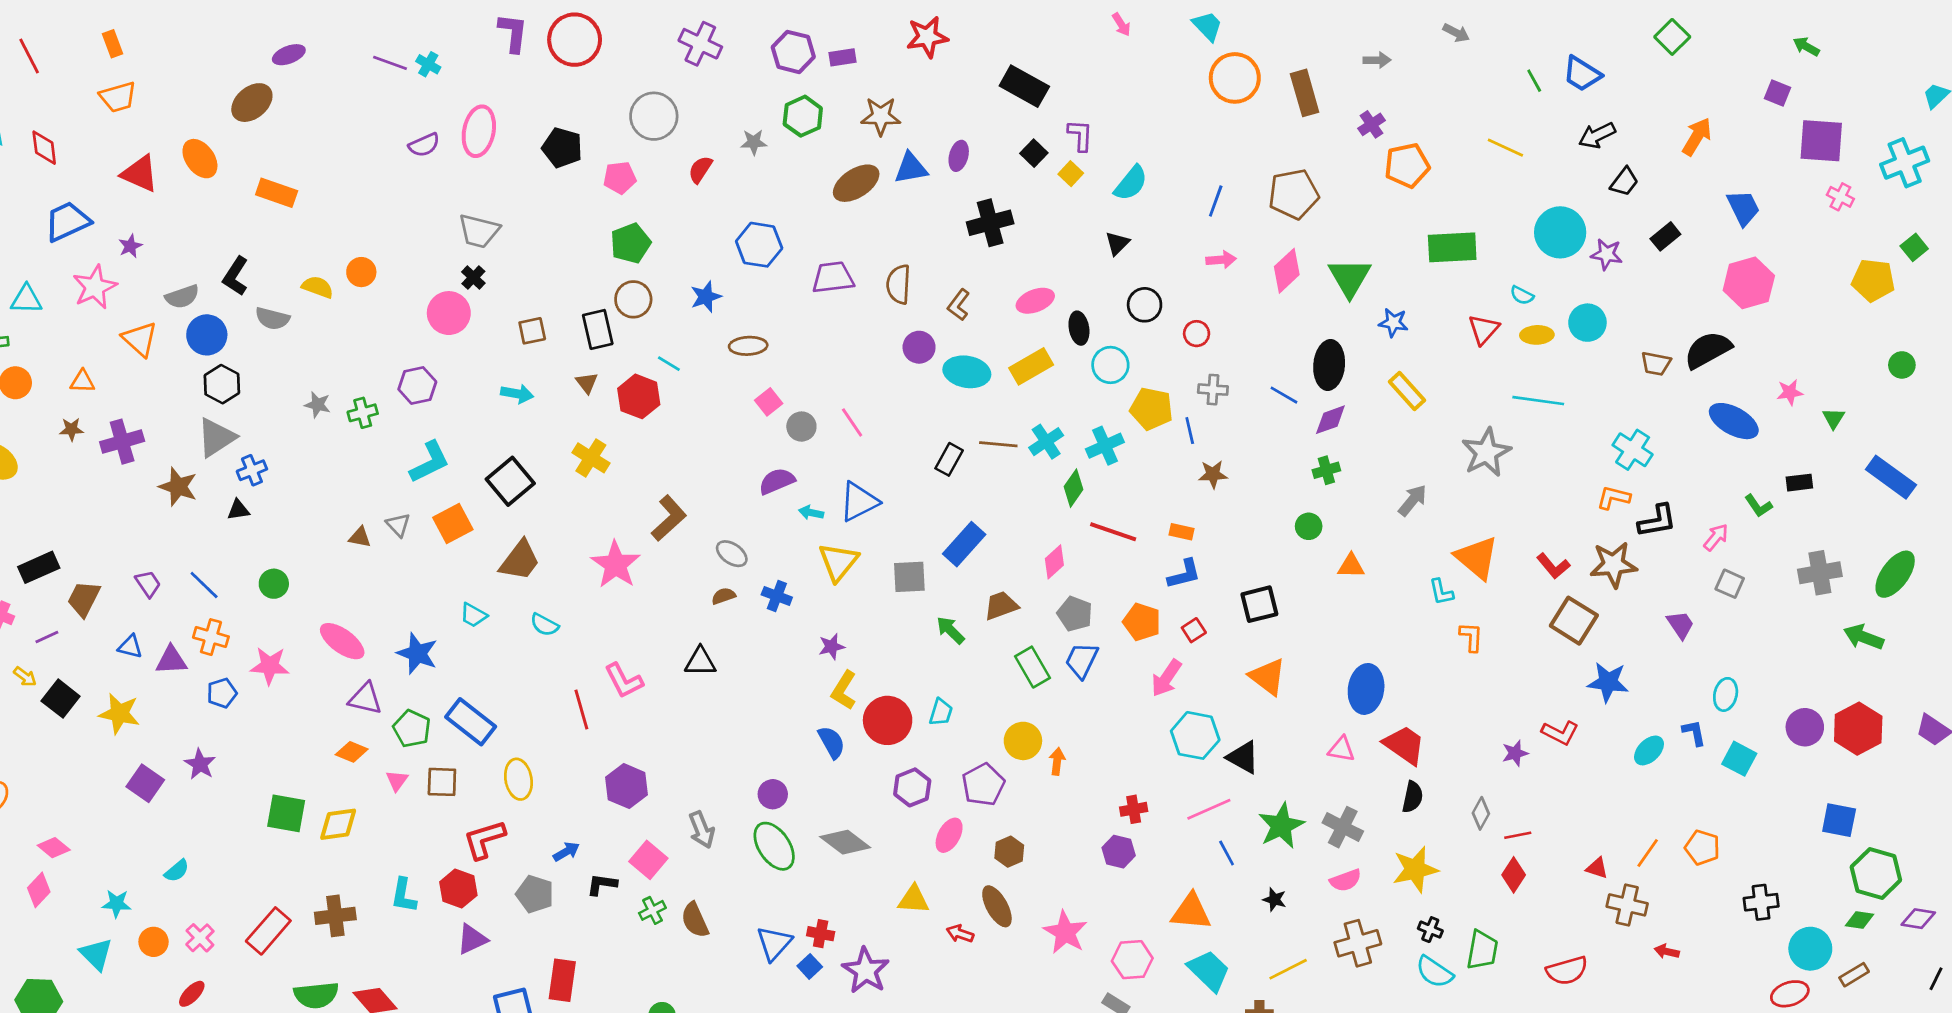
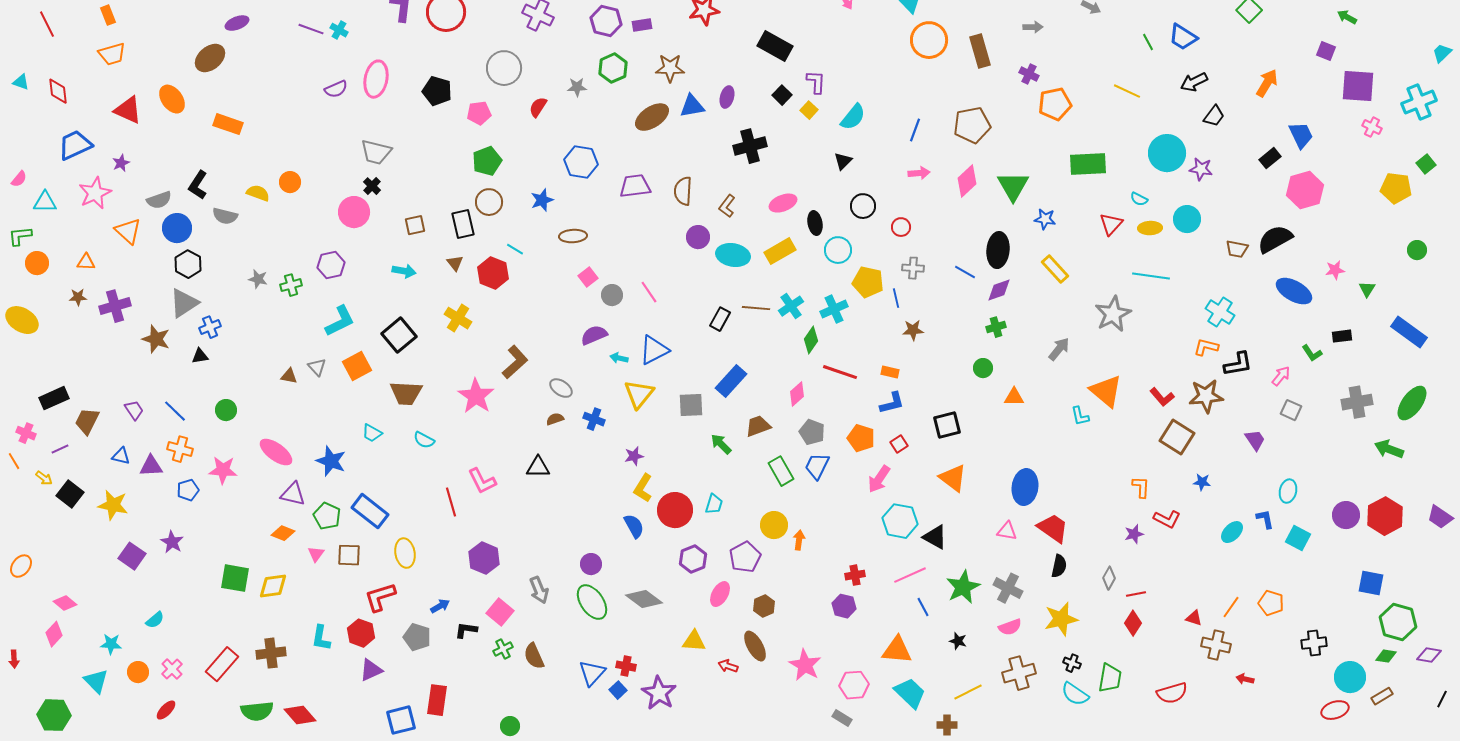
purple cross: (1372, 124) -> (1029, 74), turned -30
black rectangle: (1665, 236) -> (1270, 158), moved
brown trapezoid: (520, 560) -> (406, 393), turned 56
orange L-shape: (1471, 637) -> (1141, 487), moved
blue star: (1608, 682) -> (1202, 482), size x0.6

